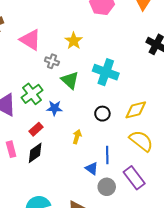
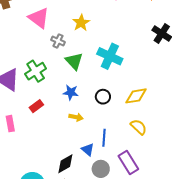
blue star: (54, 108) -> (71, 92), moved
yellow arrow: (77, 137) -> (76, 117), turned 80
yellow semicircle: (141, 141) -> (139, 127), size x0.7
black diamond: (35, 153) -> (65, 164), moved

